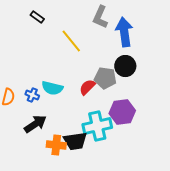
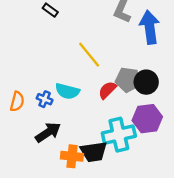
yellow line: (71, 41) -> (89, 55), moved
black circle: (125, 66) -> (146, 82), moved

